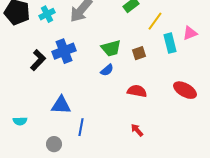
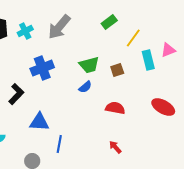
black L-shape: (38, 60) -> (16, 94), moved

